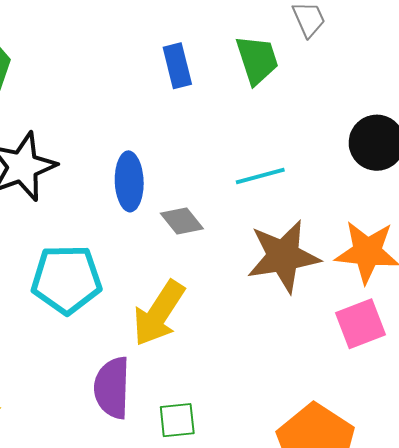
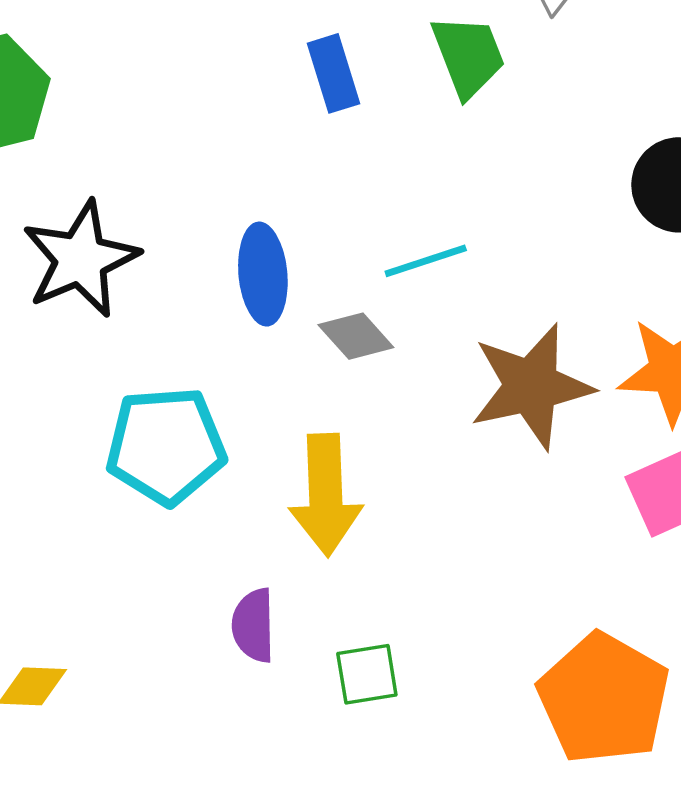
cyan line: (260, 176) -> (426, 261), moved
yellow arrow: (159, 313) -> (326, 495), turned -32
purple semicircle: (112, 388) -> (253, 625), size x0.7

